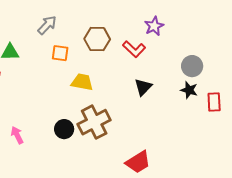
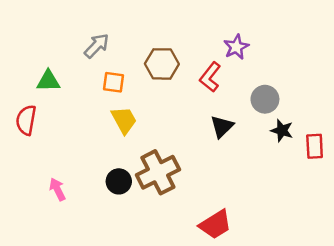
red L-shape: (134, 49) -> (210, 77), turned 85
gray circle: (192, 66) -> (265, 99), moved
yellow trapezoid: (82, 82) -> (124, 120), moved, turned 50

